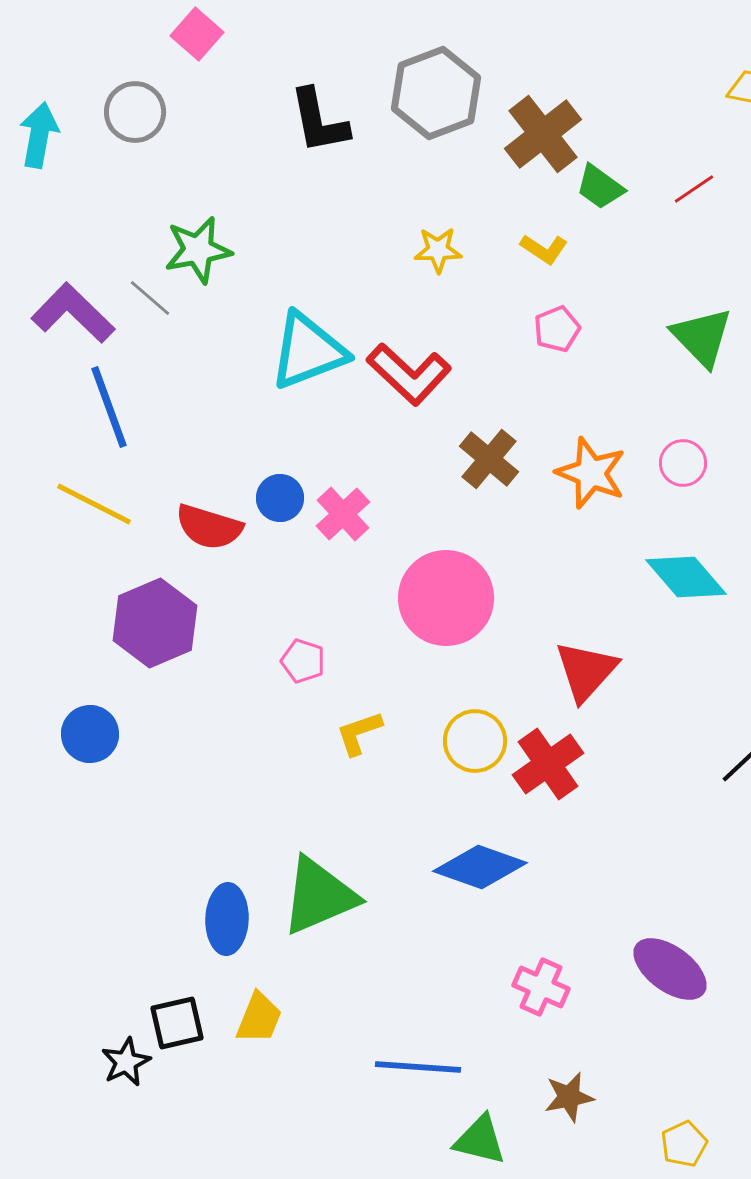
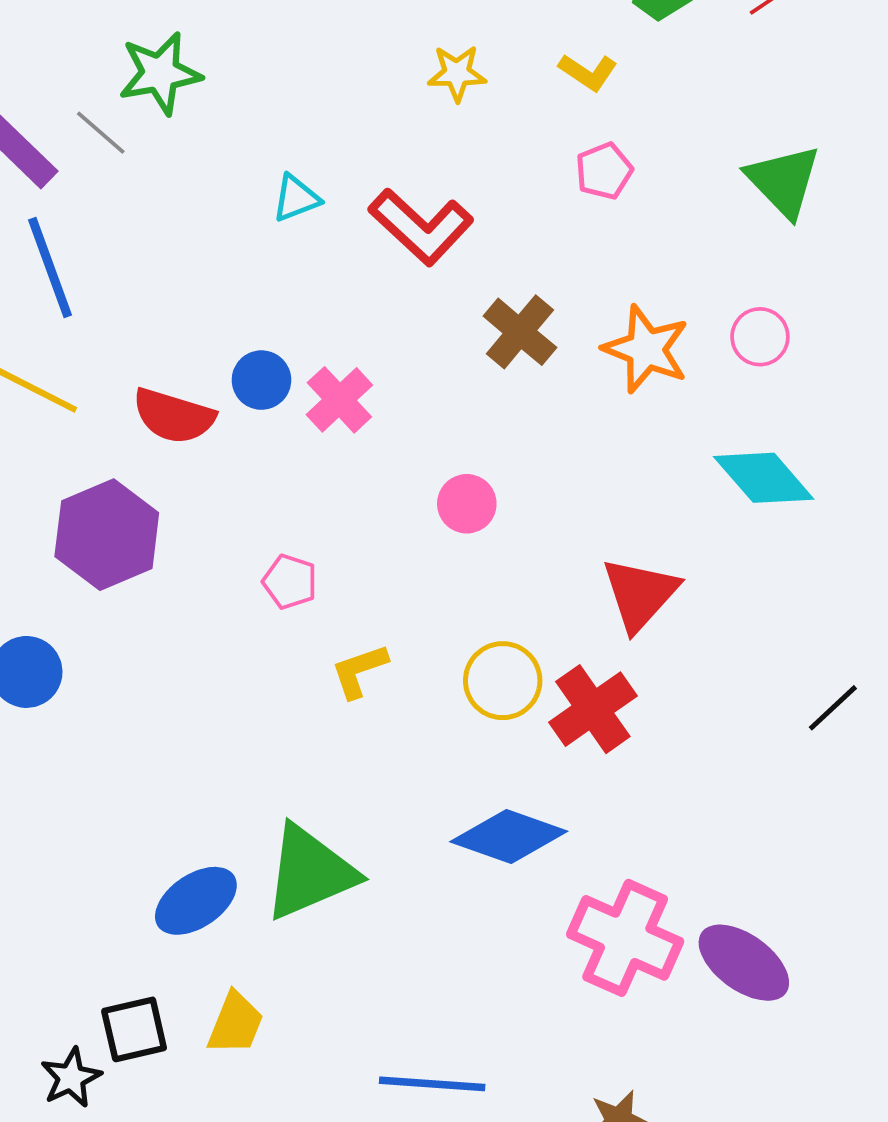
cyan triangle: (308, 351) -> (296, 198), size x0.5
pink circle: (446, 598) -> (467, 504), size x0.5
blue ellipse: (227, 919) -> (196, 901), turned 54
pink cross: (541, 987) -> (625, 938), moved, size x1.6

